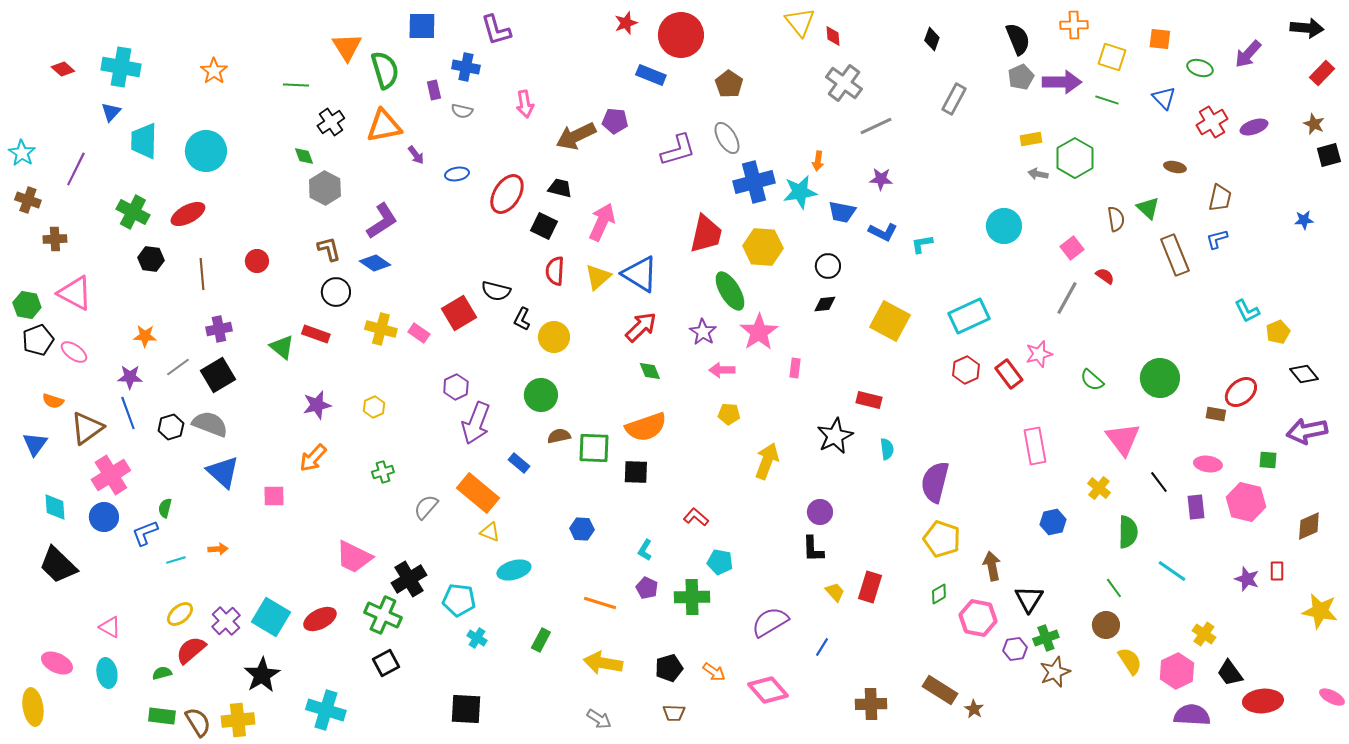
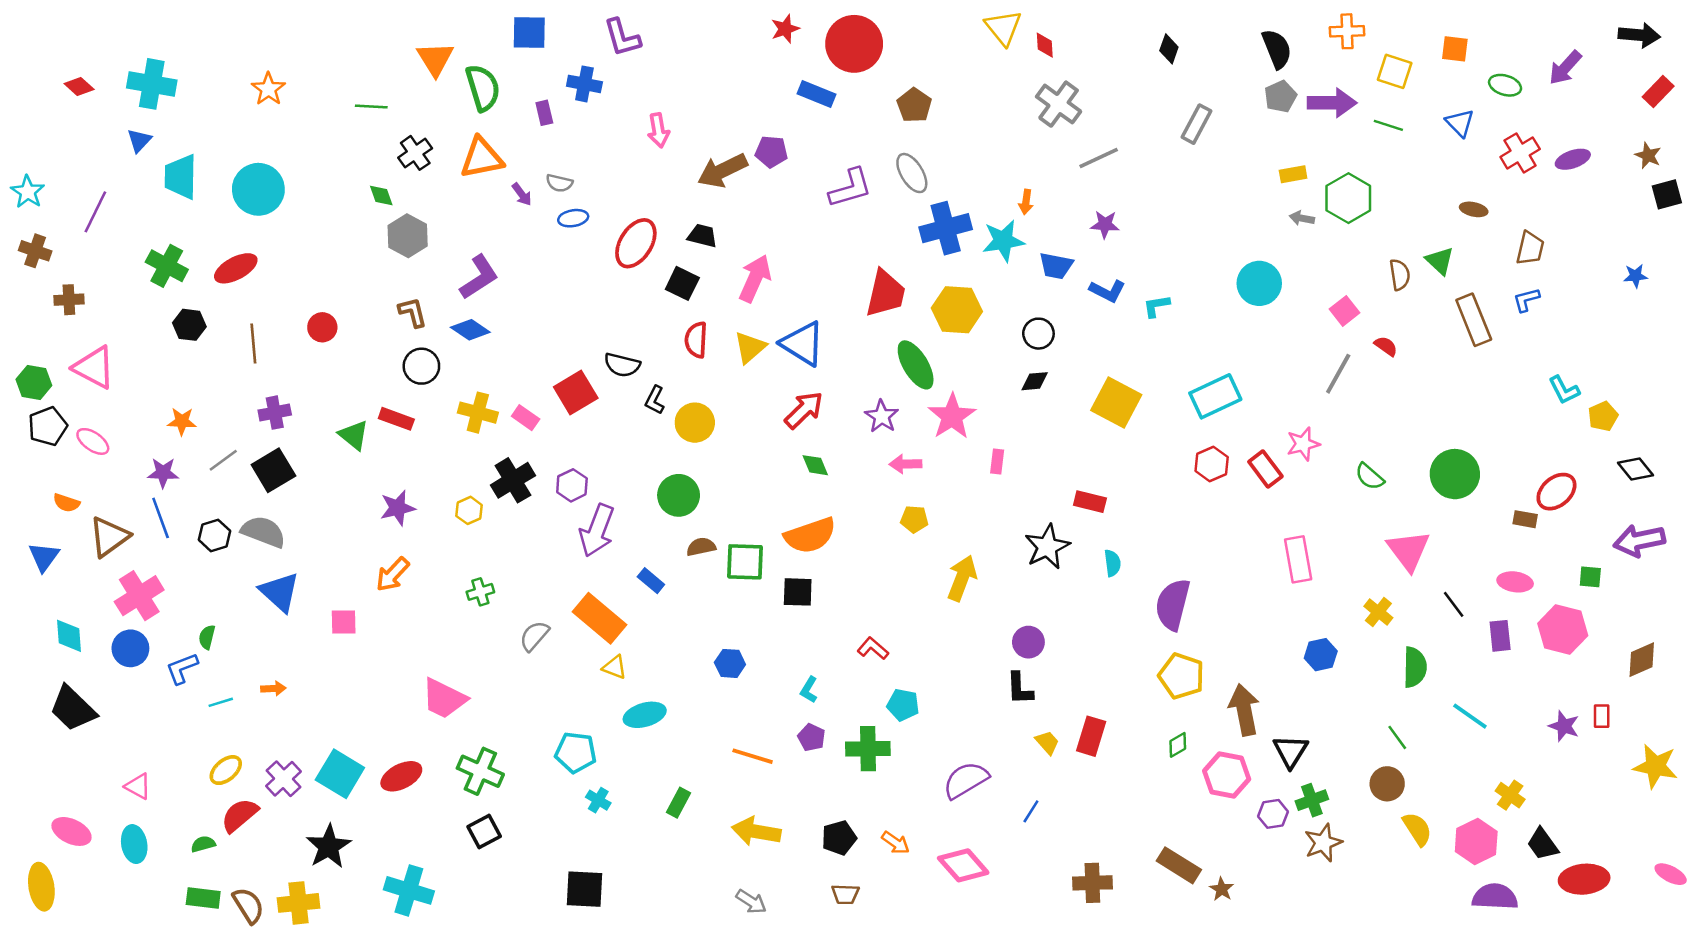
gray semicircle: (462, 111) -> (559, 183), moved
brown arrow: (992, 566) -> (1244, 710), size x1.4
black cross: (409, 579) -> (513, 480), moved

